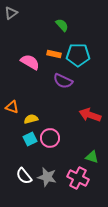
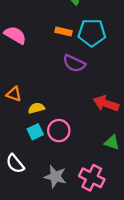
pink semicircle: (30, 62) -> (15, 35), moved
green triangle: (92, 157) -> (112, 142), moved
white semicircle: (24, 176) -> (15, 164), moved

